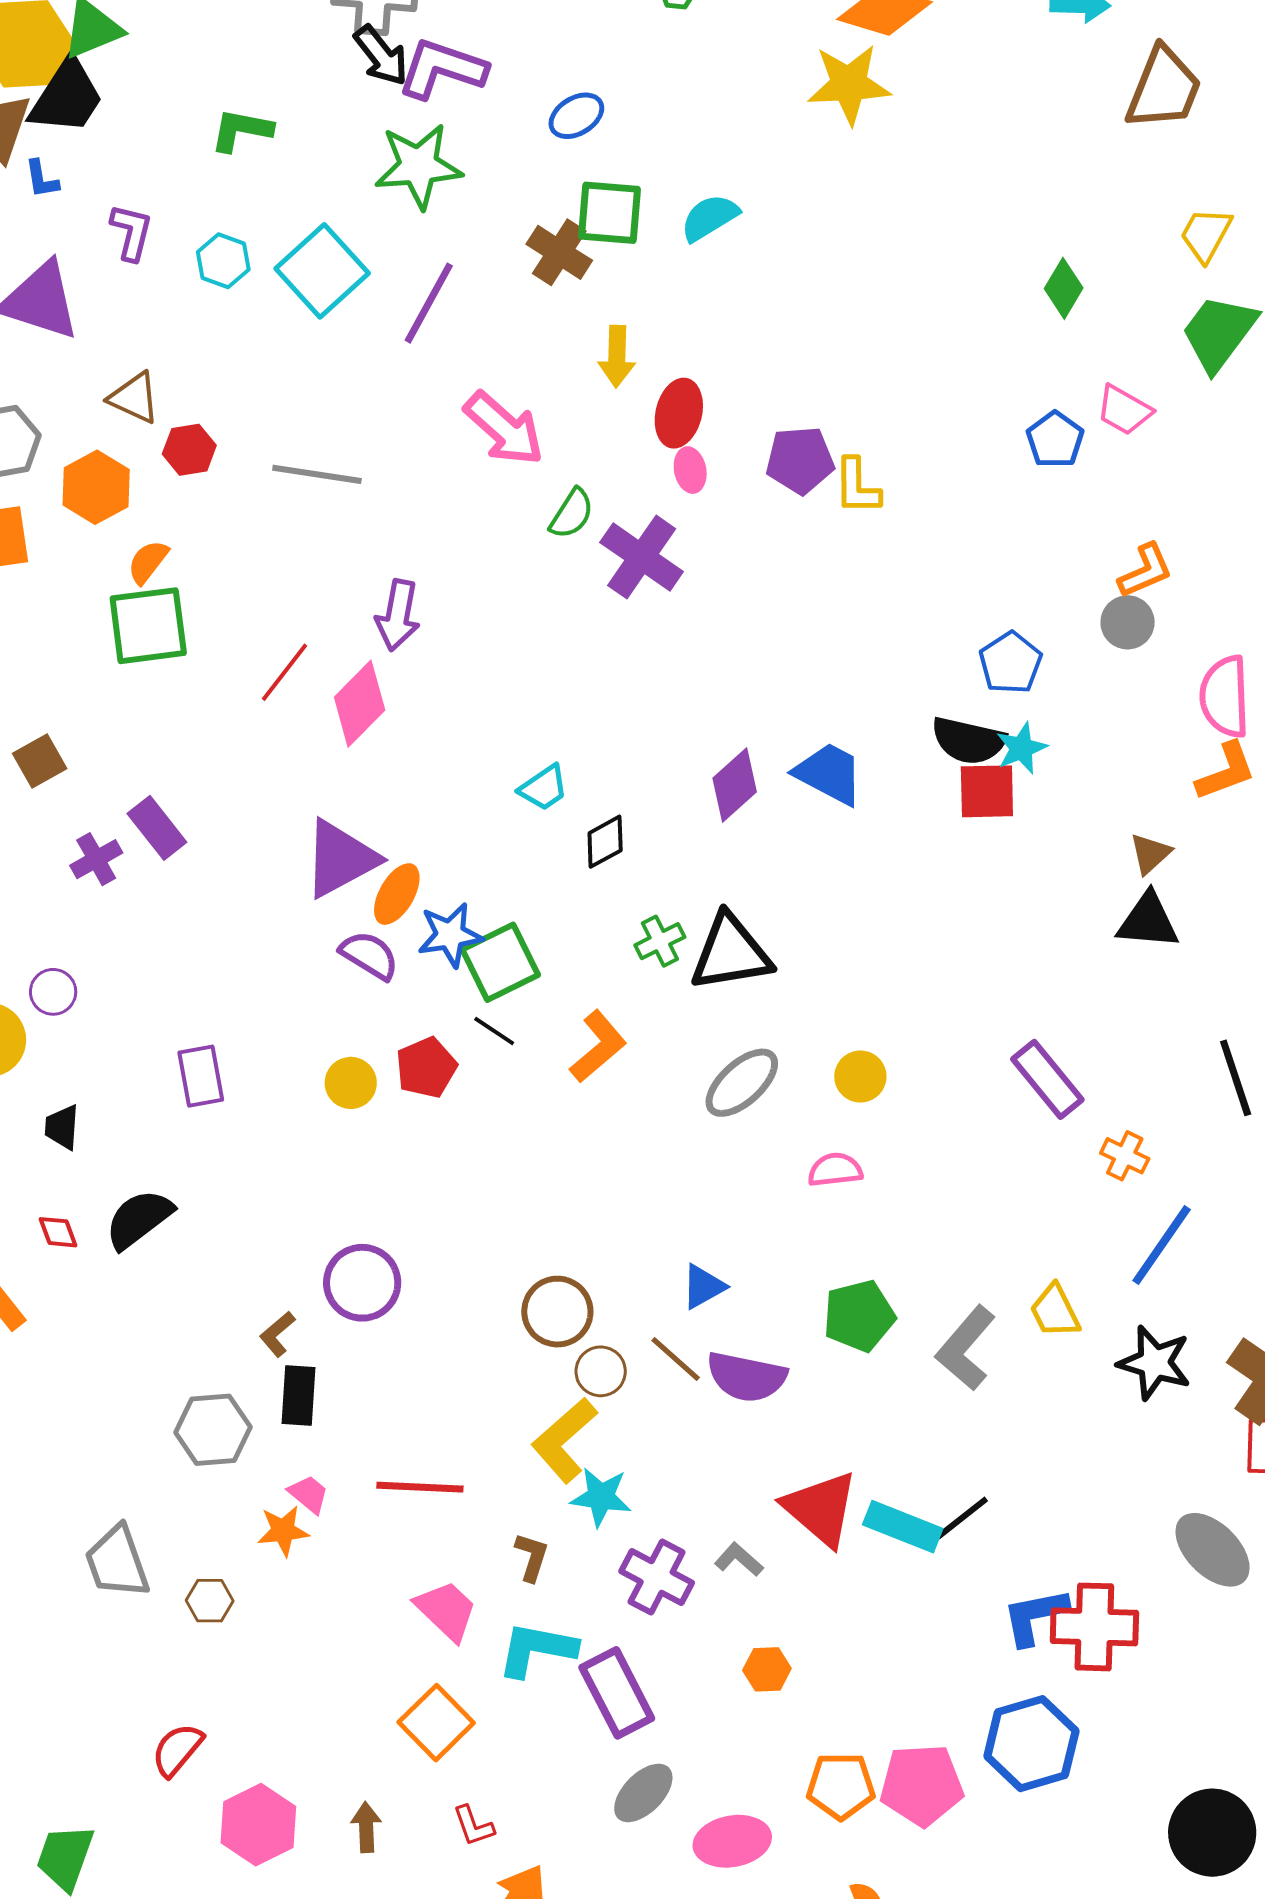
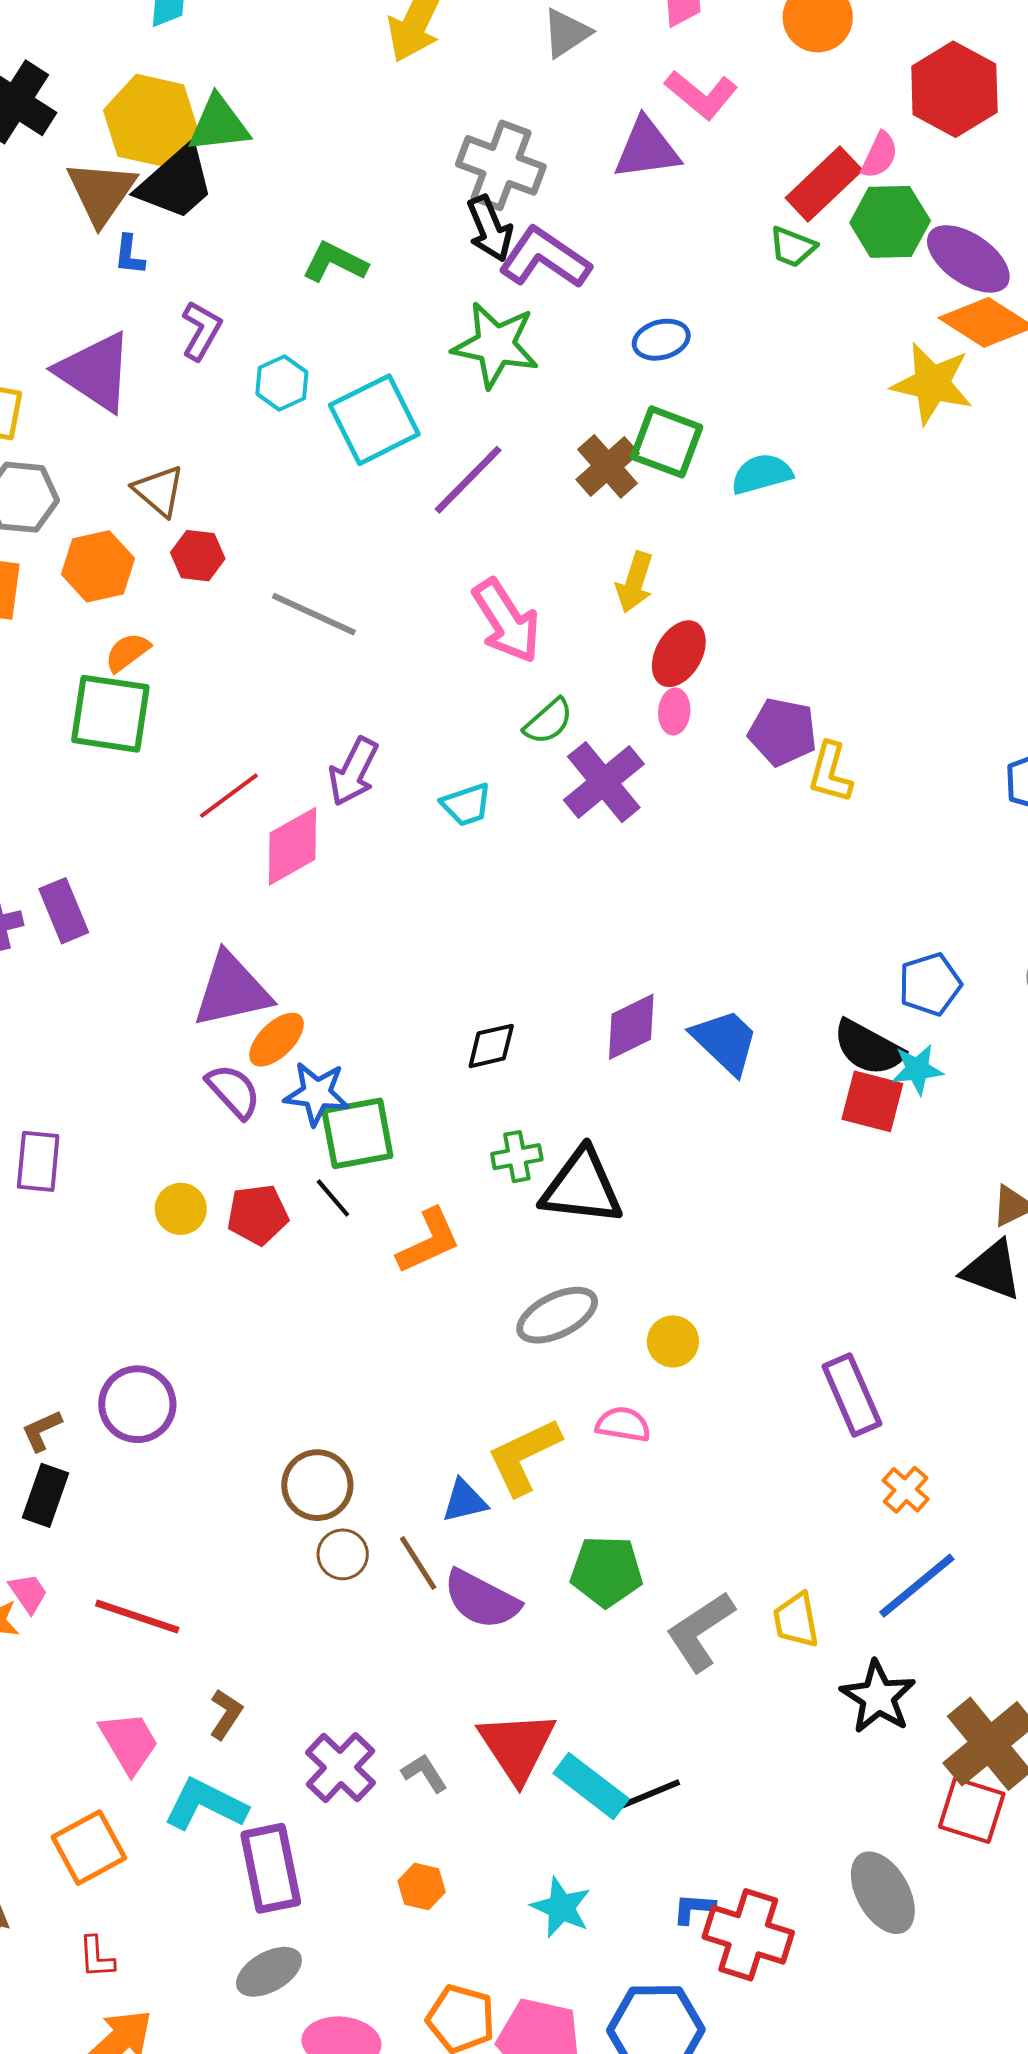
cyan trapezoid: (544, 788) -> (466, 805), moved
yellow L-shape: (564, 1440) -> (524, 1456), moved
cyan star: (601, 1497) -> (561, 1907), moved
blue L-shape: (1035, 1616) -> (694, 1908), size x0.6

